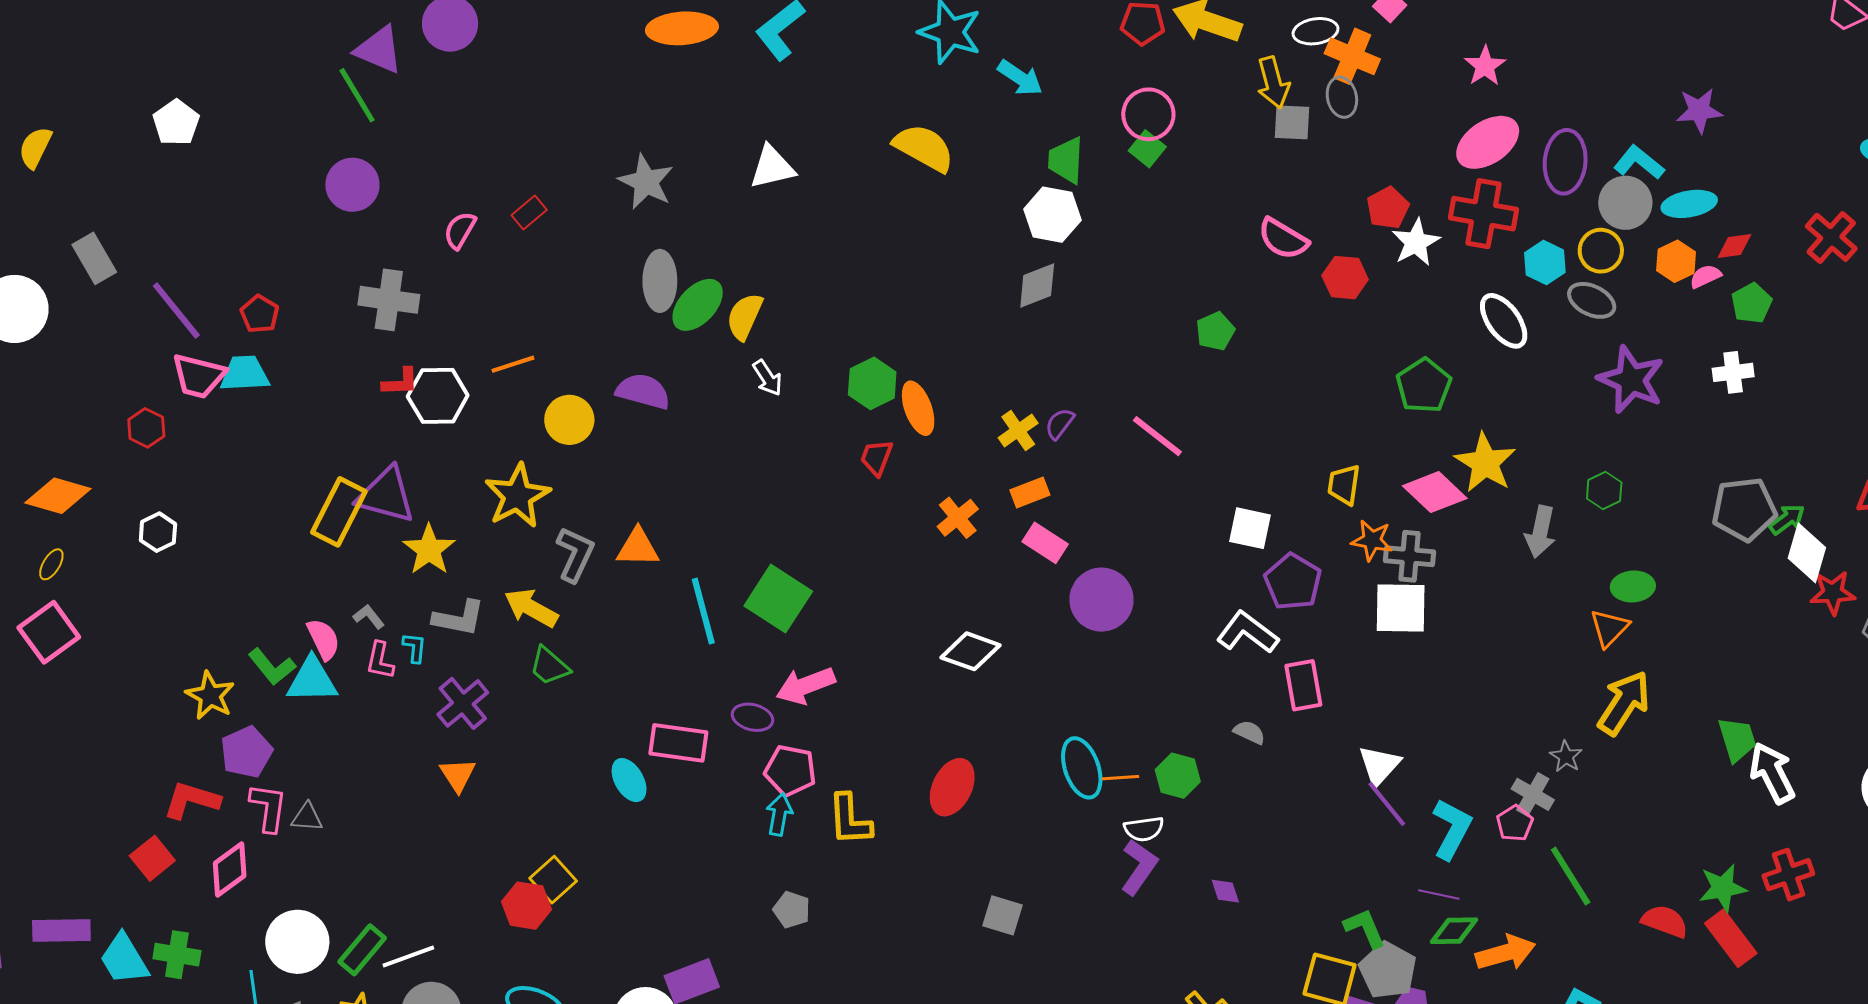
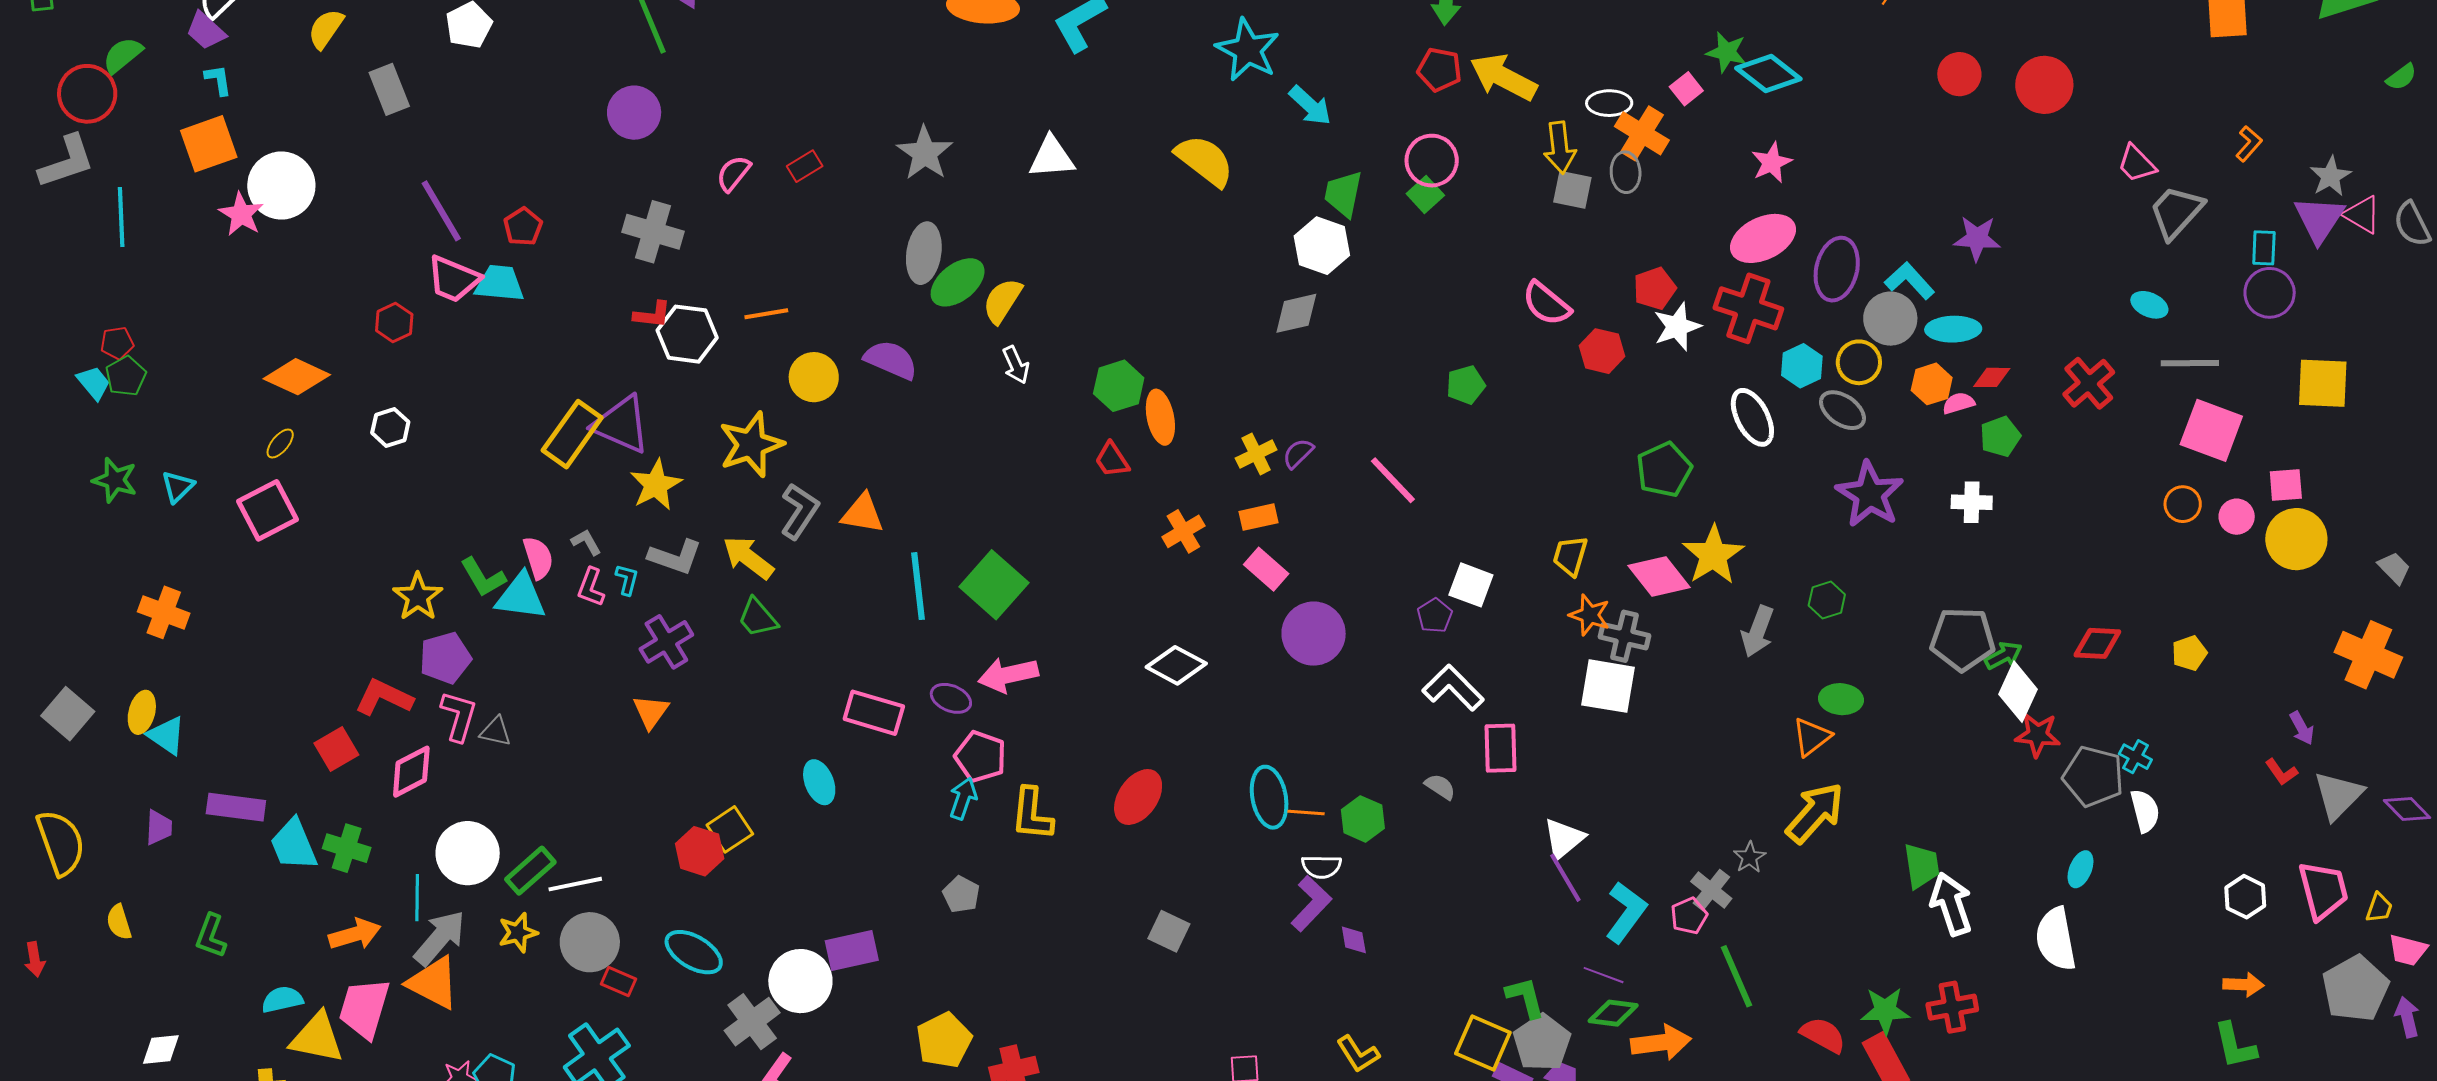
gray rectangle: (94, 258) -> (389, 89), moved
red trapezoid: (877, 457) -> (1112, 460), turned -63
purple pentagon: (1293, 582) -> (1435, 616), moved, size x0.6
cyan ellipse: (629, 780) -> (819, 782), moved
purple diamond: (1225, 891) -> (1354, 940), moved

